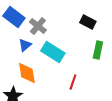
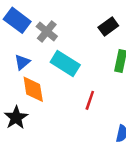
black rectangle: (88, 22) -> (108, 27), turned -63
blue triangle: (25, 45) -> (22, 62), moved

